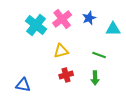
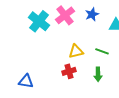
yellow triangle: (61, 51) -> (76, 51), moved

